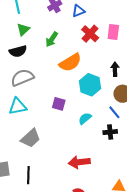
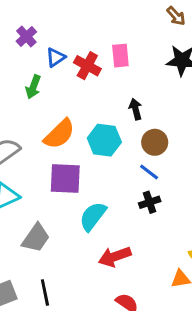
blue triangle: (78, 11) -> (56, 57), moved
orange semicircle: (70, 62) -> (59, 134), moved
purple square: (59, 104) -> (65, 178), size x1.6
cyan semicircle: (85, 118) -> (93, 216), moved, size x1.5

